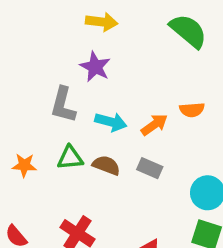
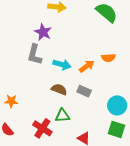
purple star: (95, 67) -> (43, 32), moved
green triangle: (70, 158) -> (62, 116), moved
orange star: (24, 165) -> (11, 101), moved

